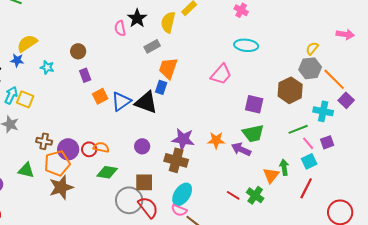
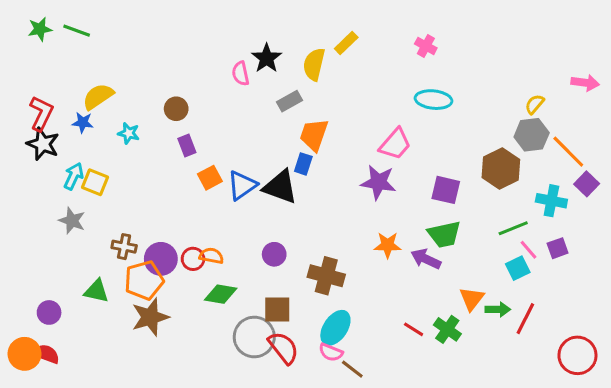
purple star: (183, 139) -> (378, 182), moved
cyan square: (309, 161) -> (518, 268), moved
green arrow: (284, 167) -> (498, 309), moved, turned 98

